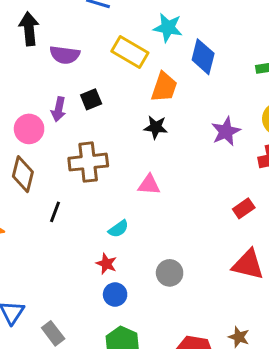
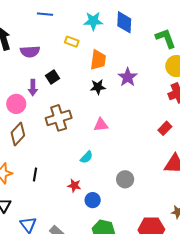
yellow rectangle: (130, 52) -> (72, 42), size x0.6
blue diamond: (203, 57) -> (124, 22), moved
purple star: (226, 131) -> (128, 77), moved
brown diamond: (23, 174) -> (18, 134), turned 40
black line: (55, 212) -> (35, 175), moved
red star: (106, 264) -> (74, 186), moved

